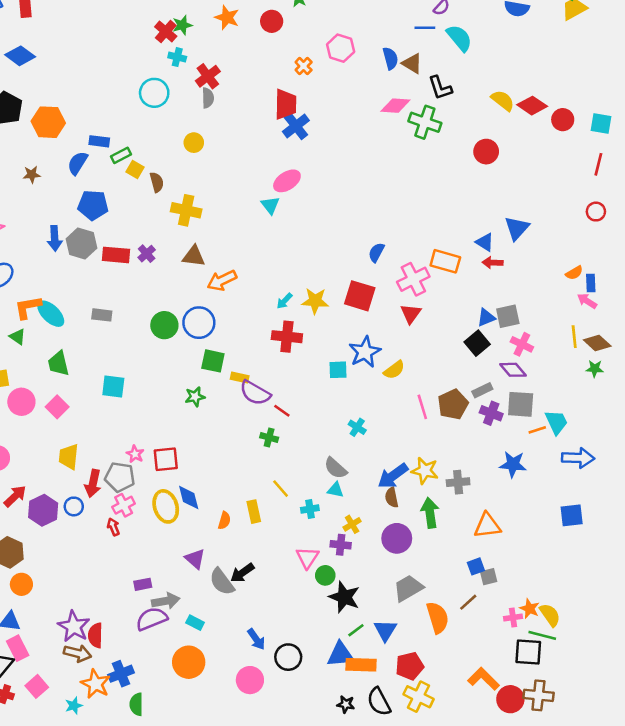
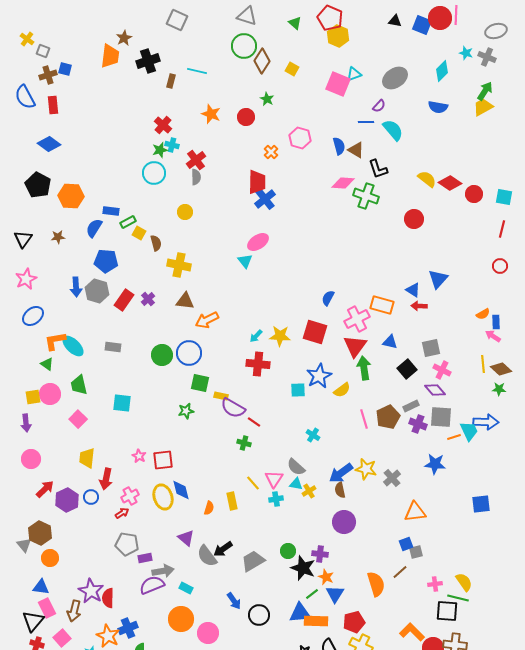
green star: (182, 25) -> (160, 150), moved
red rectangle: (116, 255) -> (124, 300), turned -60
red triangle: (411, 314) -> (355, 346), size x1.4
blue triangle: (486, 318) -> (390, 342), moved, turned 35
pink circle: (21, 402) -> (50, 394), moved
blue arrow: (578, 458) -> (486, 422), moved
gray pentagon: (120, 477) -> (127, 544), moved
gray cross: (458, 482) -> (392, 478), turned -36
green arrow: (430, 513) -> (364, 368), moved
yellow cross: (352, 524) -> (309, 491), moved
red arrow: (113, 527) -> (122, 513), turned 80
purple cross: (341, 545) -> (320, 554), moved
pink triangle: (307, 558) -> (274, 479), moved
gray trapezoid: (408, 588) -> (253, 561), moved
orange star: (530, 609) -> (326, 577), moved
brown arrow: (78, 653) -> (74, 611), moved, turned 90
pink circle: (250, 680) -> (208, 633), moved

